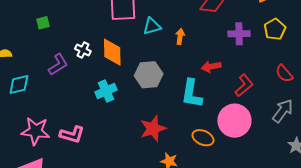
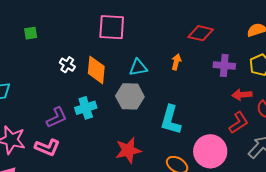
cyan triangle: (152, 26) -> (138, 67), moved
orange arrow: (180, 37) -> (176, 62), moved
purple L-shape: (58, 65) -> (57, 117), moved
red arrow: (211, 67) -> (242, 95), moved
red L-shape: (244, 85) -> (239, 123), moved

